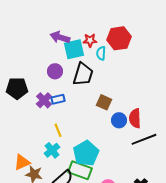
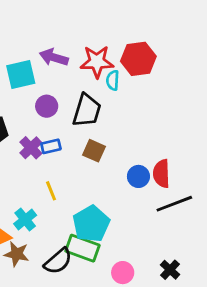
red star: (90, 40) -> (97, 62), size x1.6
cyan square: (74, 49) -> (21, 75), moved
brown square: (104, 102) -> (94, 151), moved
cyan cross: (52, 150) -> (25, 219), moved

